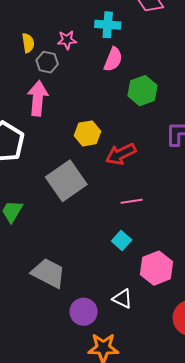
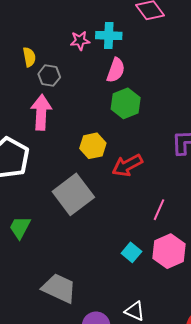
pink star: (67, 40) -> (80, 41), moved
green hexagon: (142, 91) -> (126, 103), moved
pink line: (132, 201) -> (159, 210), moved, turned -55
pink hexagon: (156, 268) -> (169, 251), moved

